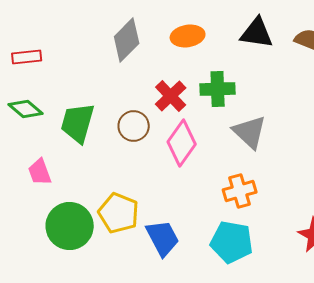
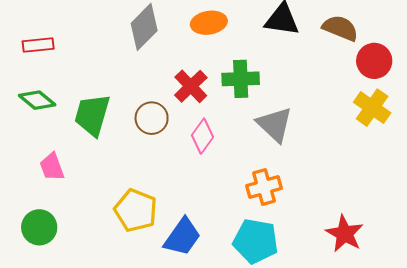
pink diamond: (182, 143) -> (202, 136), size x0.7
green circle: (70, 226) -> (39, 227), moved, size x0.7
blue trapezoid: (163, 238) -> (182, 237), turned 63

